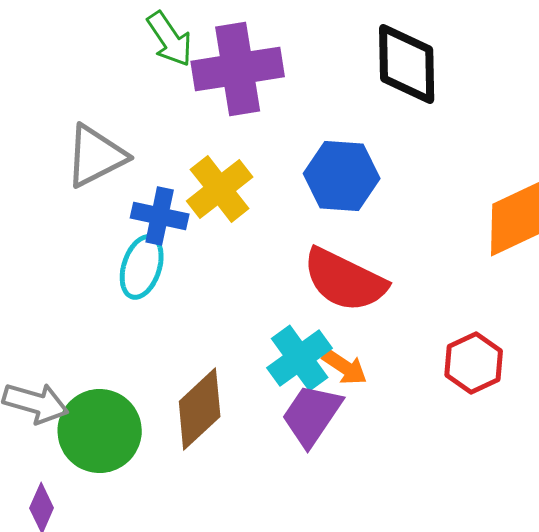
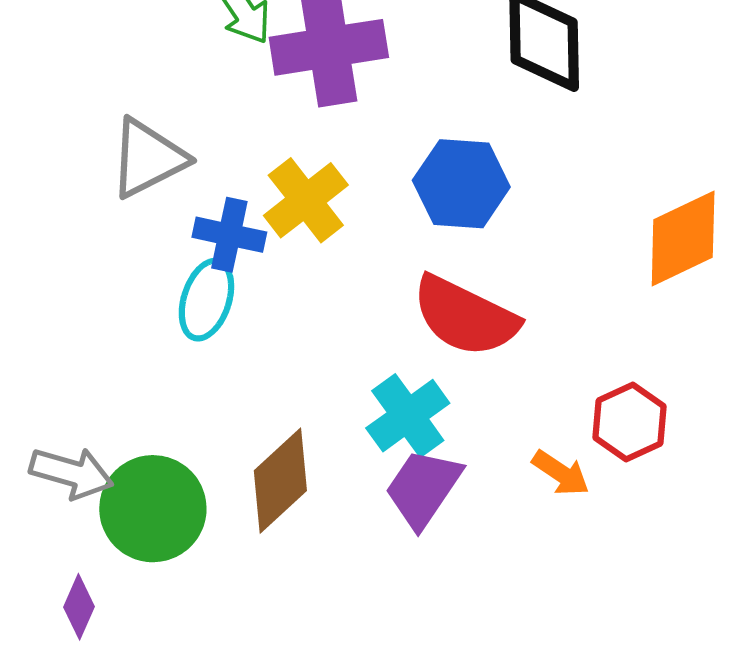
orange arrow: (345, 367) -> (561, 473), moved

